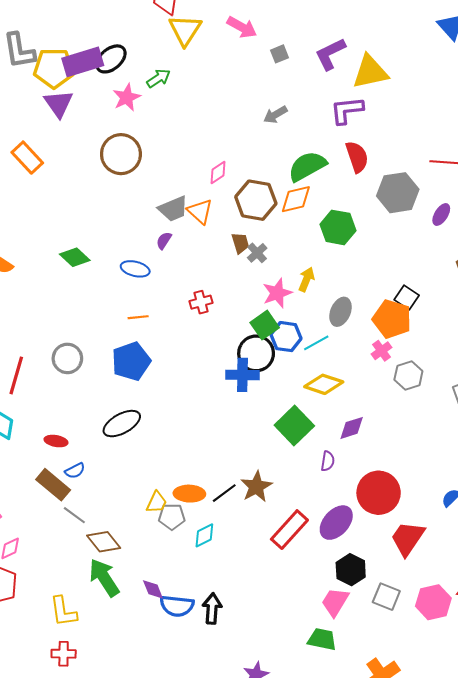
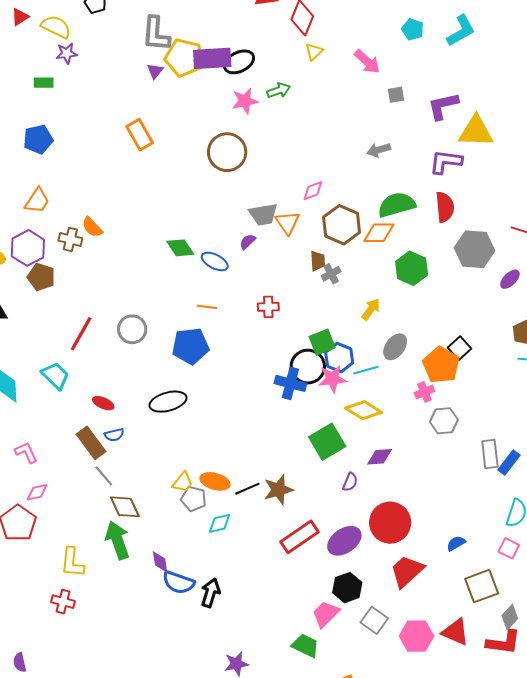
yellow triangle: (185, 30) -> (314, 52), size x0.6
purple triangle: (59, 104) -> (155, 71), moved, size x0.6
green diamond: (75, 257) -> (180, 248), moved
pink star: (277, 293) -> (332, 379), moved

